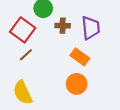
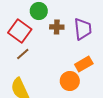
orange rectangle: (80, 57) -> (84, 64), moved, turned -66

